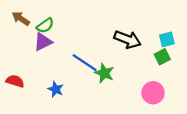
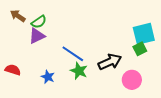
black arrow: (128, 39) -> (110, 62), moved, turned -45
cyan square: (167, 39) -> (144, 34), size x1.6
green star: (104, 73) -> (79, 71), moved

